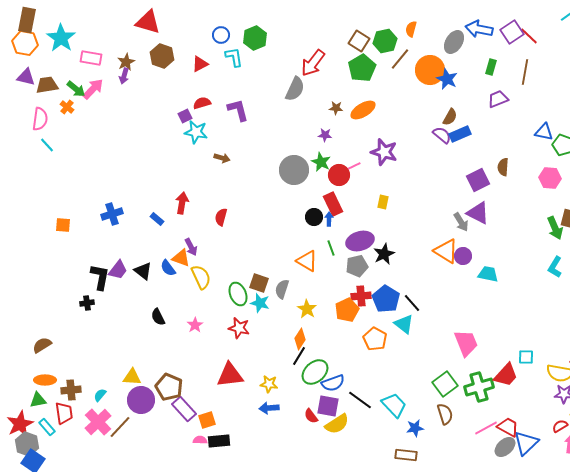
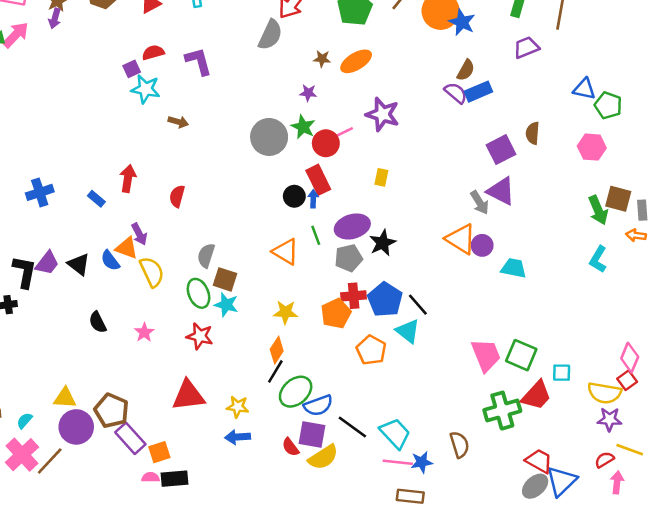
gray semicircle: (282, 289) -> (206, 255), moved
yellow star: (307, 309) -> (285, 312), turned -30
green square: (445, 384) -> (521, 355), moved, turned -30
pink line: (486, 428) -> (398, 462), moved, turned 35

